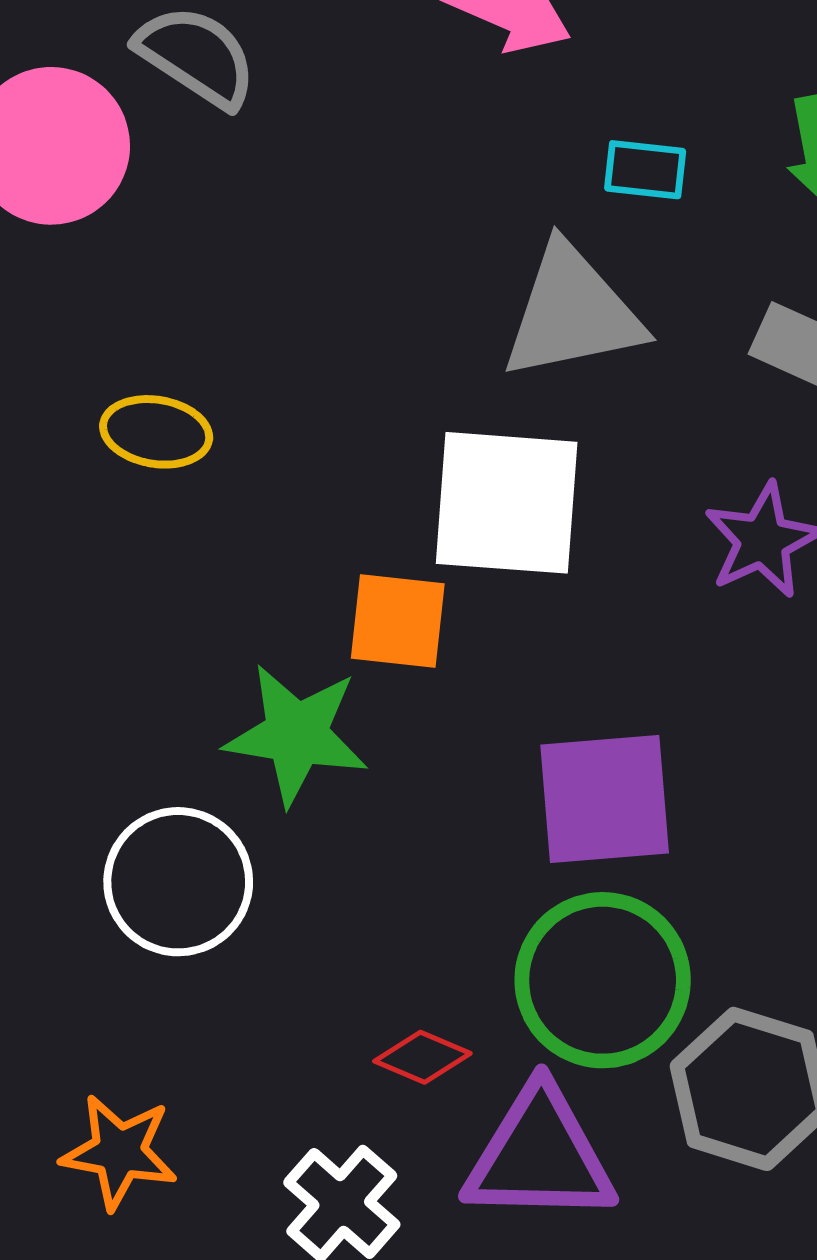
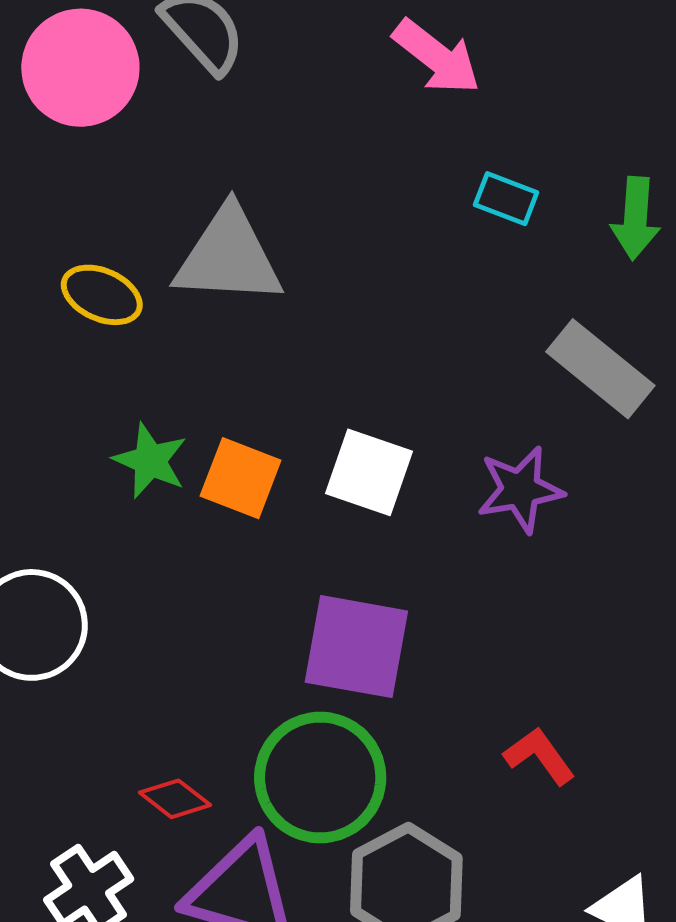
gray triangle: (572, 312) -> (228, 256), moved
white square: (507, 503) -> (369, 472), moved, size x0.7
green star: (296, 734) -> (150, 461), moved, size x0.7

